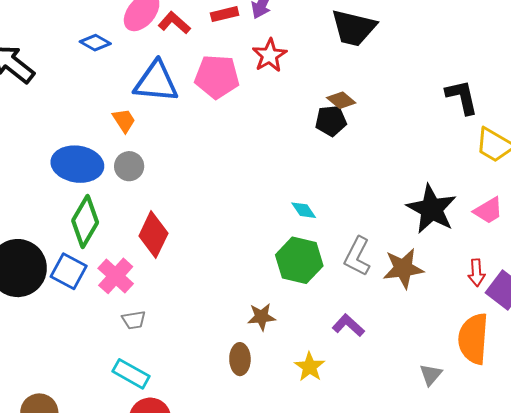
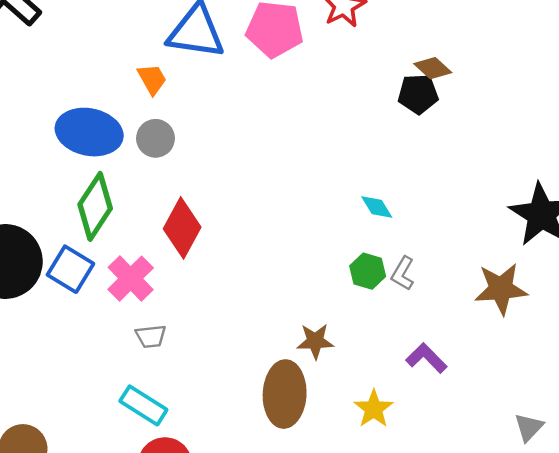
gray L-shape: (357, 256) -> (403, 273), moved, size x0.7
green hexagon: (299, 260) -> (368, 271), size x0.6
brown ellipse: (240, 359) -> (285, 394), size x1.6

